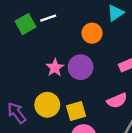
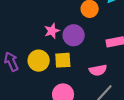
yellow square: (76, 111) -> (63, 60), moved

